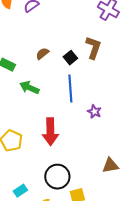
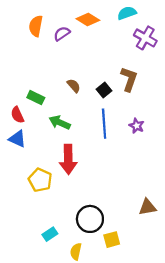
brown semicircle: (42, 54) -> (74, 86), turned 88
purple star: (94, 112) -> (137, 126), moved
red arrow: (50, 132) -> (68, 159), moved

